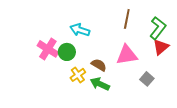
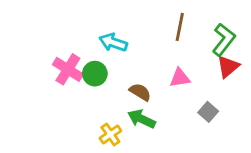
pink triangle: (127, 55) -> (180, 78), size x0.7
yellow cross: (78, 75) -> (110, 134), moved

